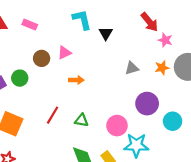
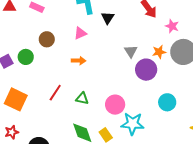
pink star: (165, 40) -> (172, 26), moved
pink triangle: (64, 53) -> (80, 33), moved
gray triangle: (132, 68) -> (131, 51), turned -48
purple circle: (147, 104) -> (146, 70), moved

